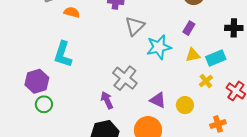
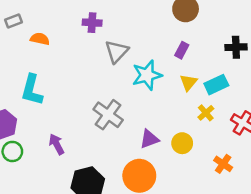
yellow triangle: (193, 55) -> (188, 82), turned -35
purple arrow: (107, 100) -> (57, 144), moved
purple triangle: (158, 100) -> (149, 139), turned -42
orange cross: (218, 124) -> (223, 164), turned -35

